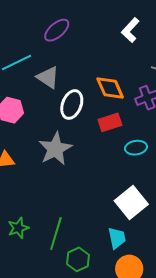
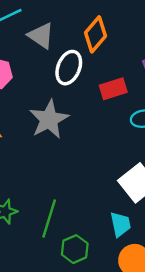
orange diamond: (110, 88) -> (96, 34), moved, turned 64

